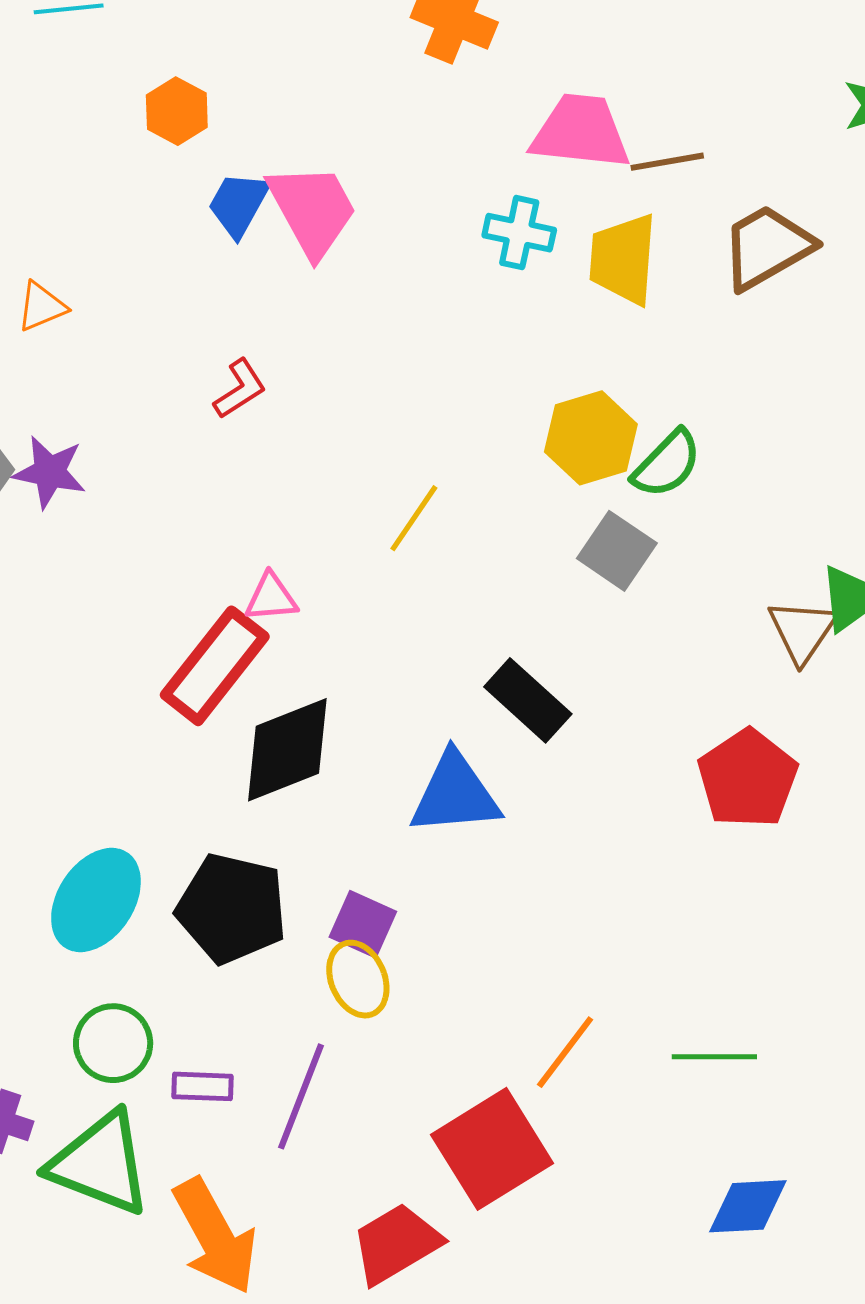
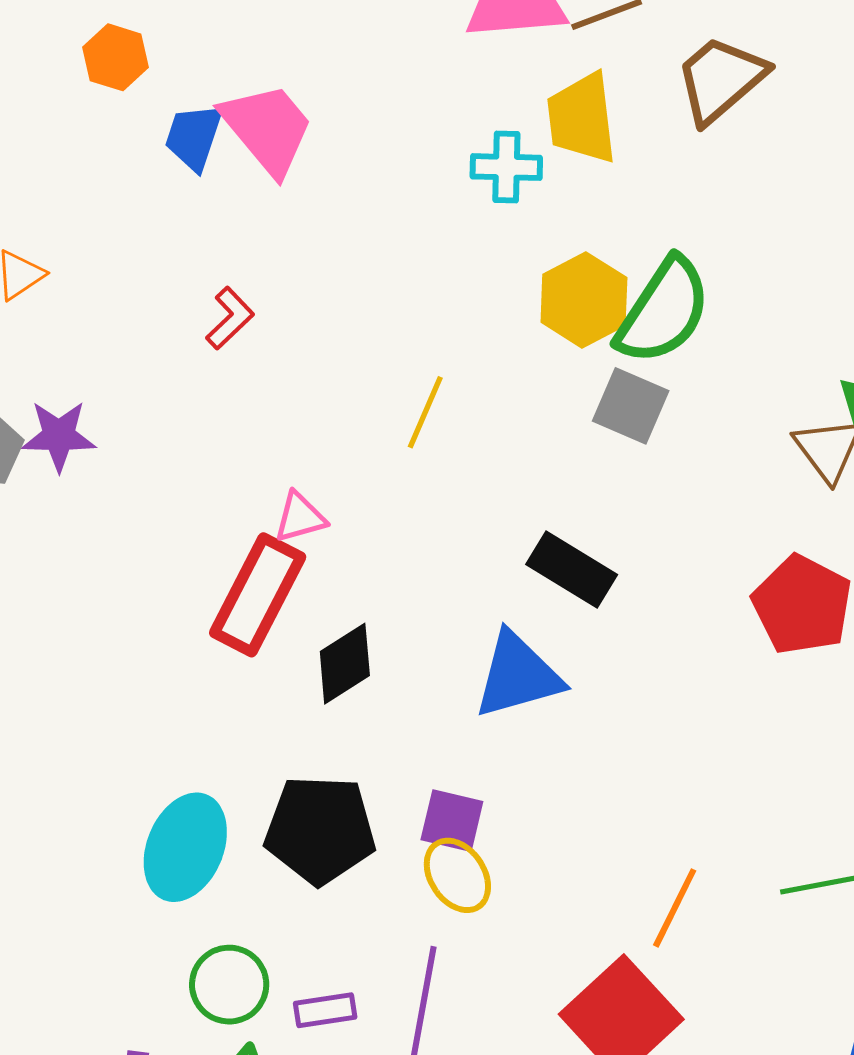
cyan cross: (519, 233) -> (506, 167), moved
green semicircle: (667, 464) -> (663, 311), size x1.5
black diamond: (287, 750) -> (345, 664), size x0.7

